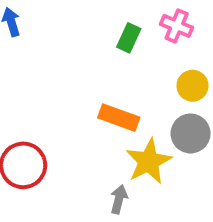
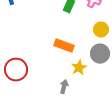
yellow star: (149, 161) -> (79, 68), size x0.7

